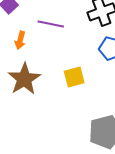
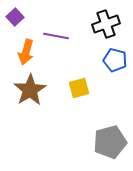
orange arrow: (20, 40) -> (26, 52), size x1.4

